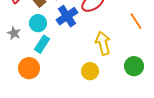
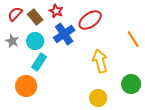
gray star: (14, 33) -> (12, 41), moved
yellow circle: (90, 71) -> (98, 98), moved

